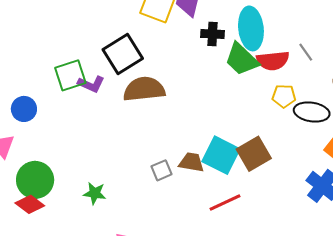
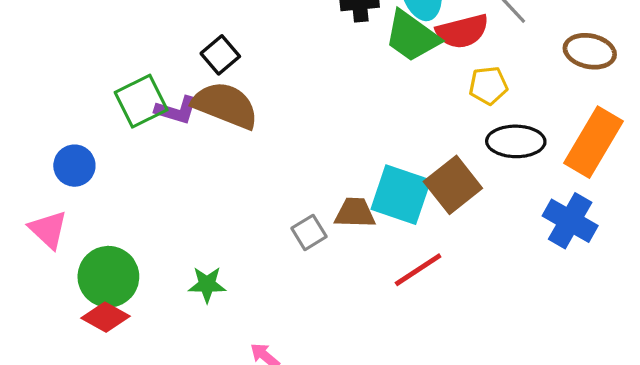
black square: (123, 54) -> (220, 55), size x0.6
brown semicircle: (144, 89) -> (225, 105), moved, turned 36
black ellipse: (312, 112) -> (516, 141), moved

